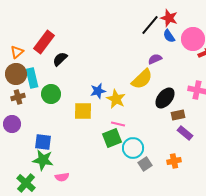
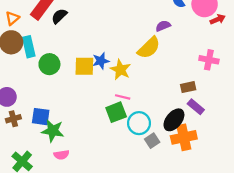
black semicircle: (60, 59) -> (59, 16), moved
brown cross: (18, 97) -> (13, 119), moved
black ellipse: (165, 98) -> (174, 120), moved
yellow square: (83, 111) -> (84, 66), moved
green star: (43, 160) -> (53, 131), moved
orange cross: (174, 161) -> (184, 137), size x1.6

